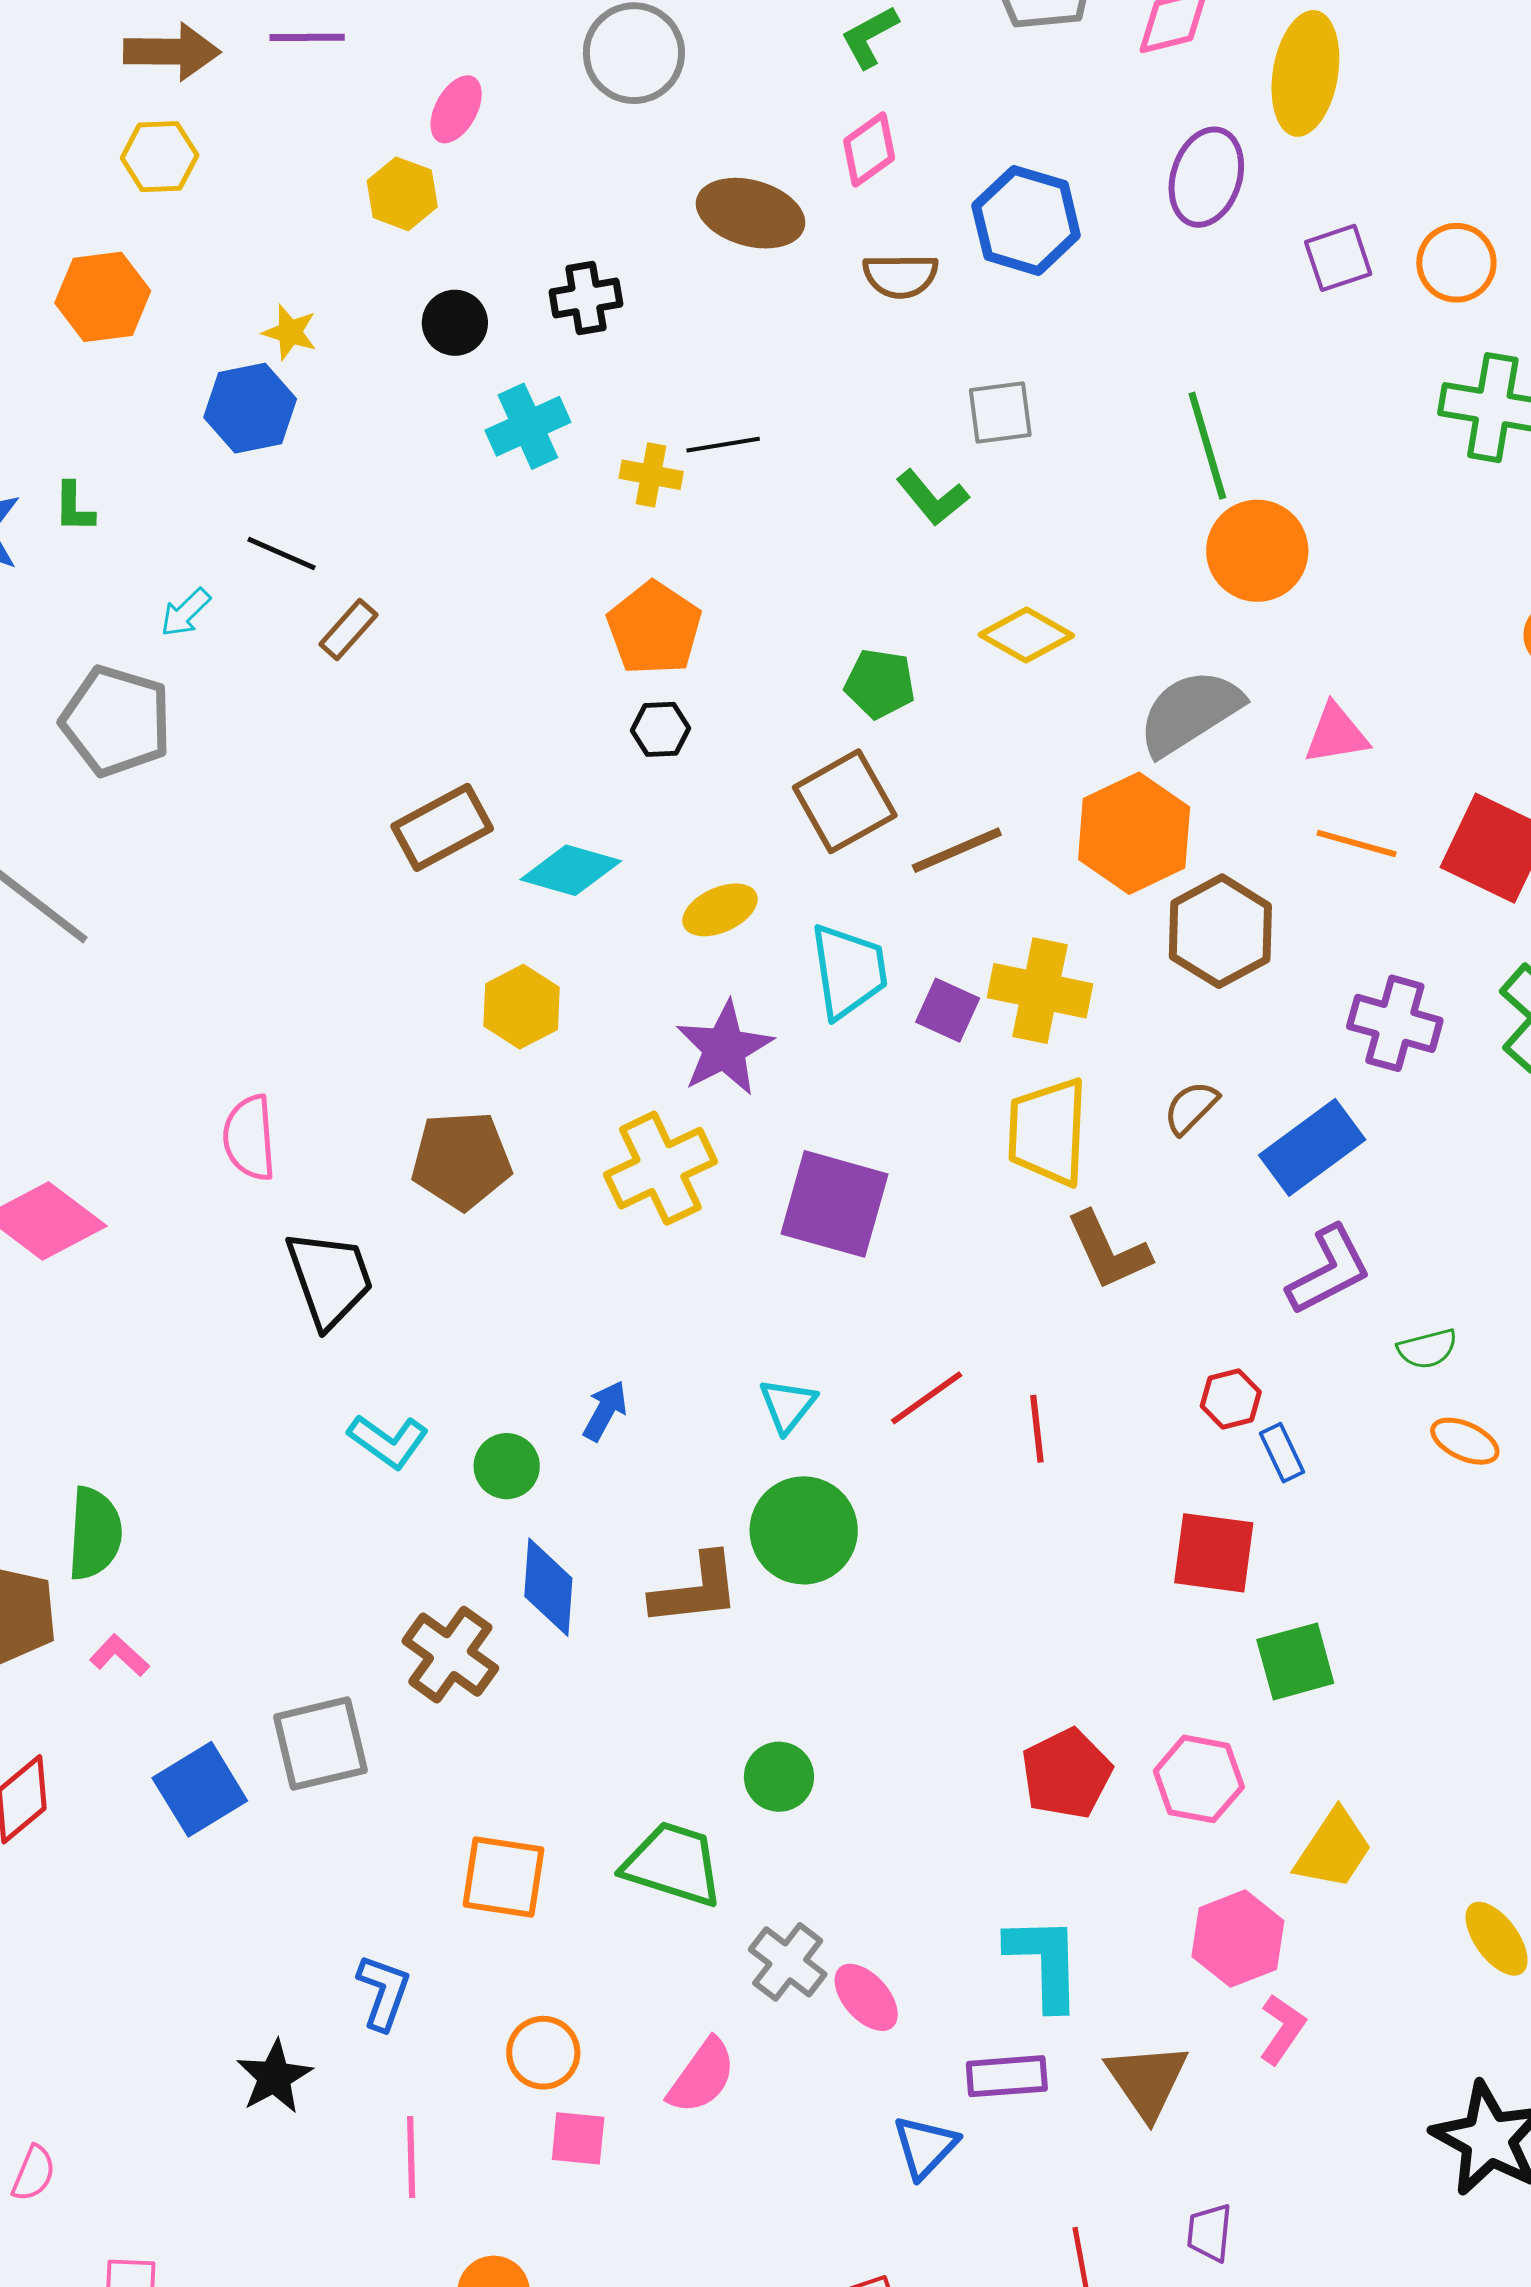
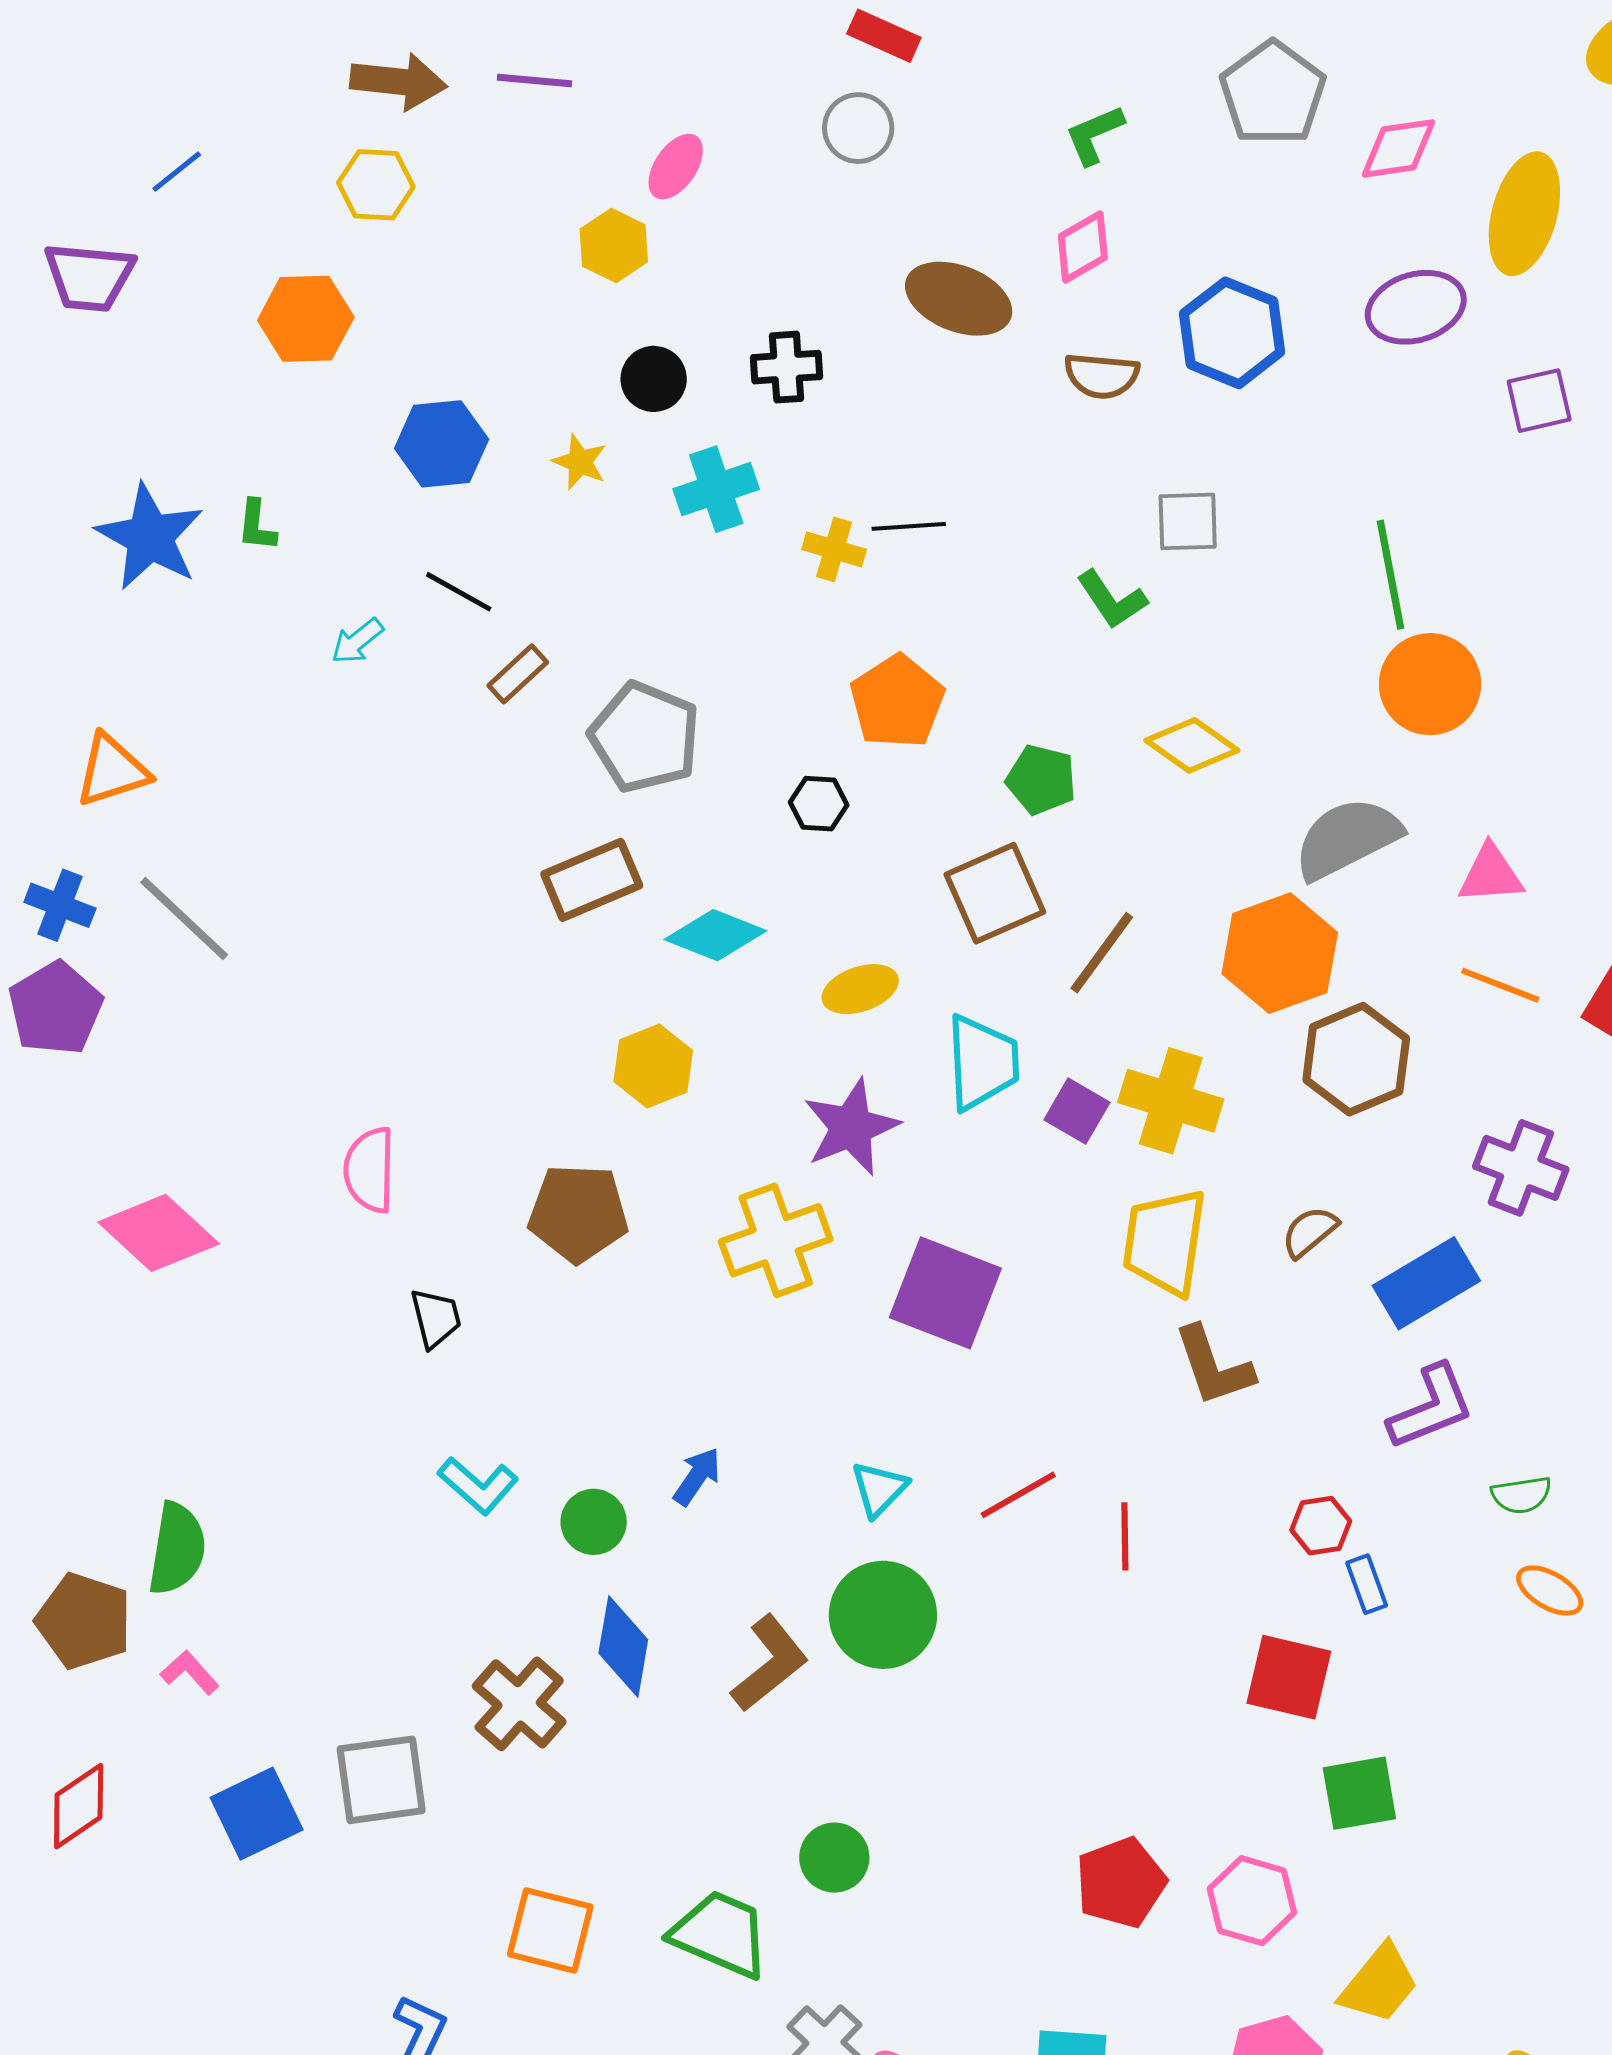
gray circle: (634, 53) -> (858, 128), size x0.7
purple ellipse: (1206, 177) -> (1416, 307), turned 50
yellow star: (290, 332) -> (580, 462), moved
orange pentagon: (654, 628) -> (897, 702), moved
gray pentagon: (116, 721) -> (645, 737), moved
brown line: (957, 850) -> (1102, 953), turned -36
black trapezoid: (330, 1279) -> (436, 1318), size x0.6
brown L-shape: (696, 1590) -> (770, 1663), turned -38

